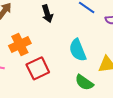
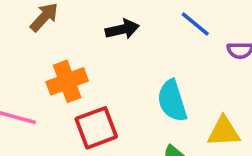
black arrow: (47, 14) -> (122, 29), turned -90

